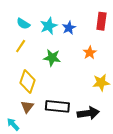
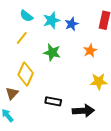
black rectangle: (57, 106) -> (53, 101), size x0.7
brown triangle: (27, 107) -> (12, 93), moved

